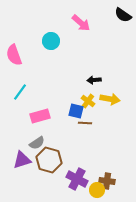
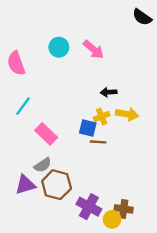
pink arrow: (81, 23) -> (94, 49), moved
yellow cross: (88, 101) -> (102, 116), turned 32
pink rectangle: (40, 116) -> (46, 134), turned 60

